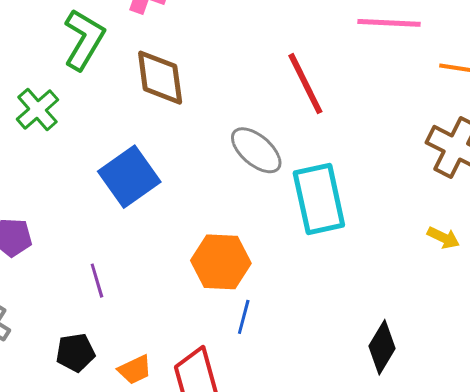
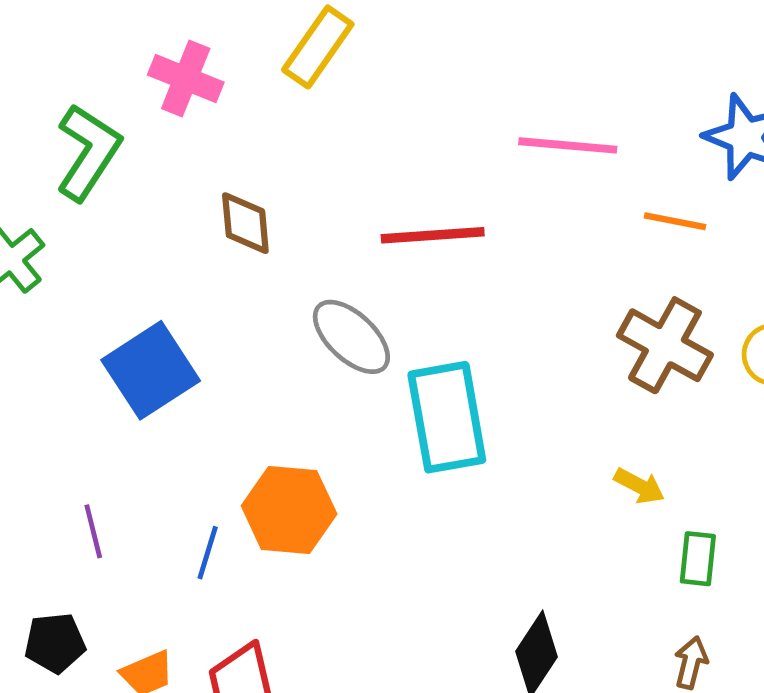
brown diamond: (160, 78) -> (245, 223), moved, size x0.7
red line: (305, 84) -> (433, 235), turned -70
blue line: (244, 317) -> (208, 553), moved

